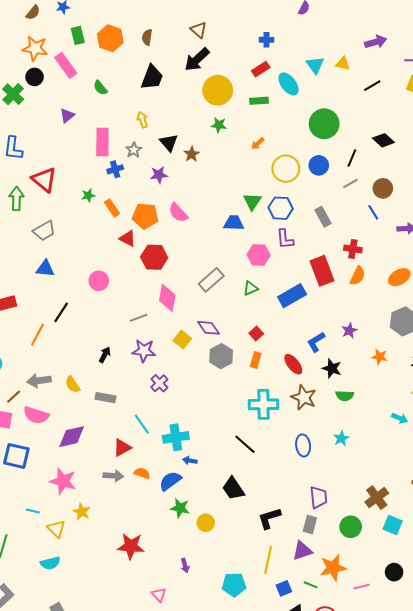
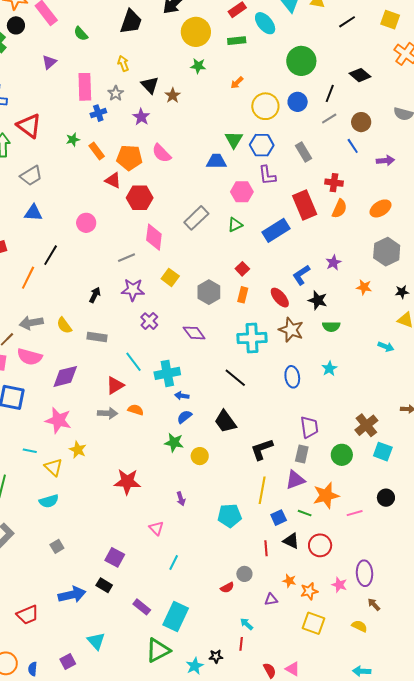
purple star: (159, 175) -> (141, 117), turned -30
purple diamond: (208, 328) -> (194, 333), moved
blue semicircle: (170, 481) -> (184, 417), moved, size x0.7

